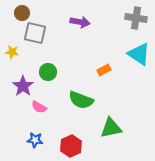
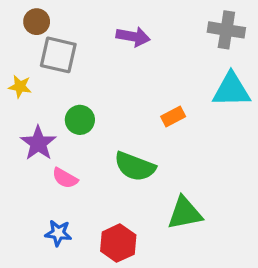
cyan triangle: (139, 54) -> (231, 90), turned -35

